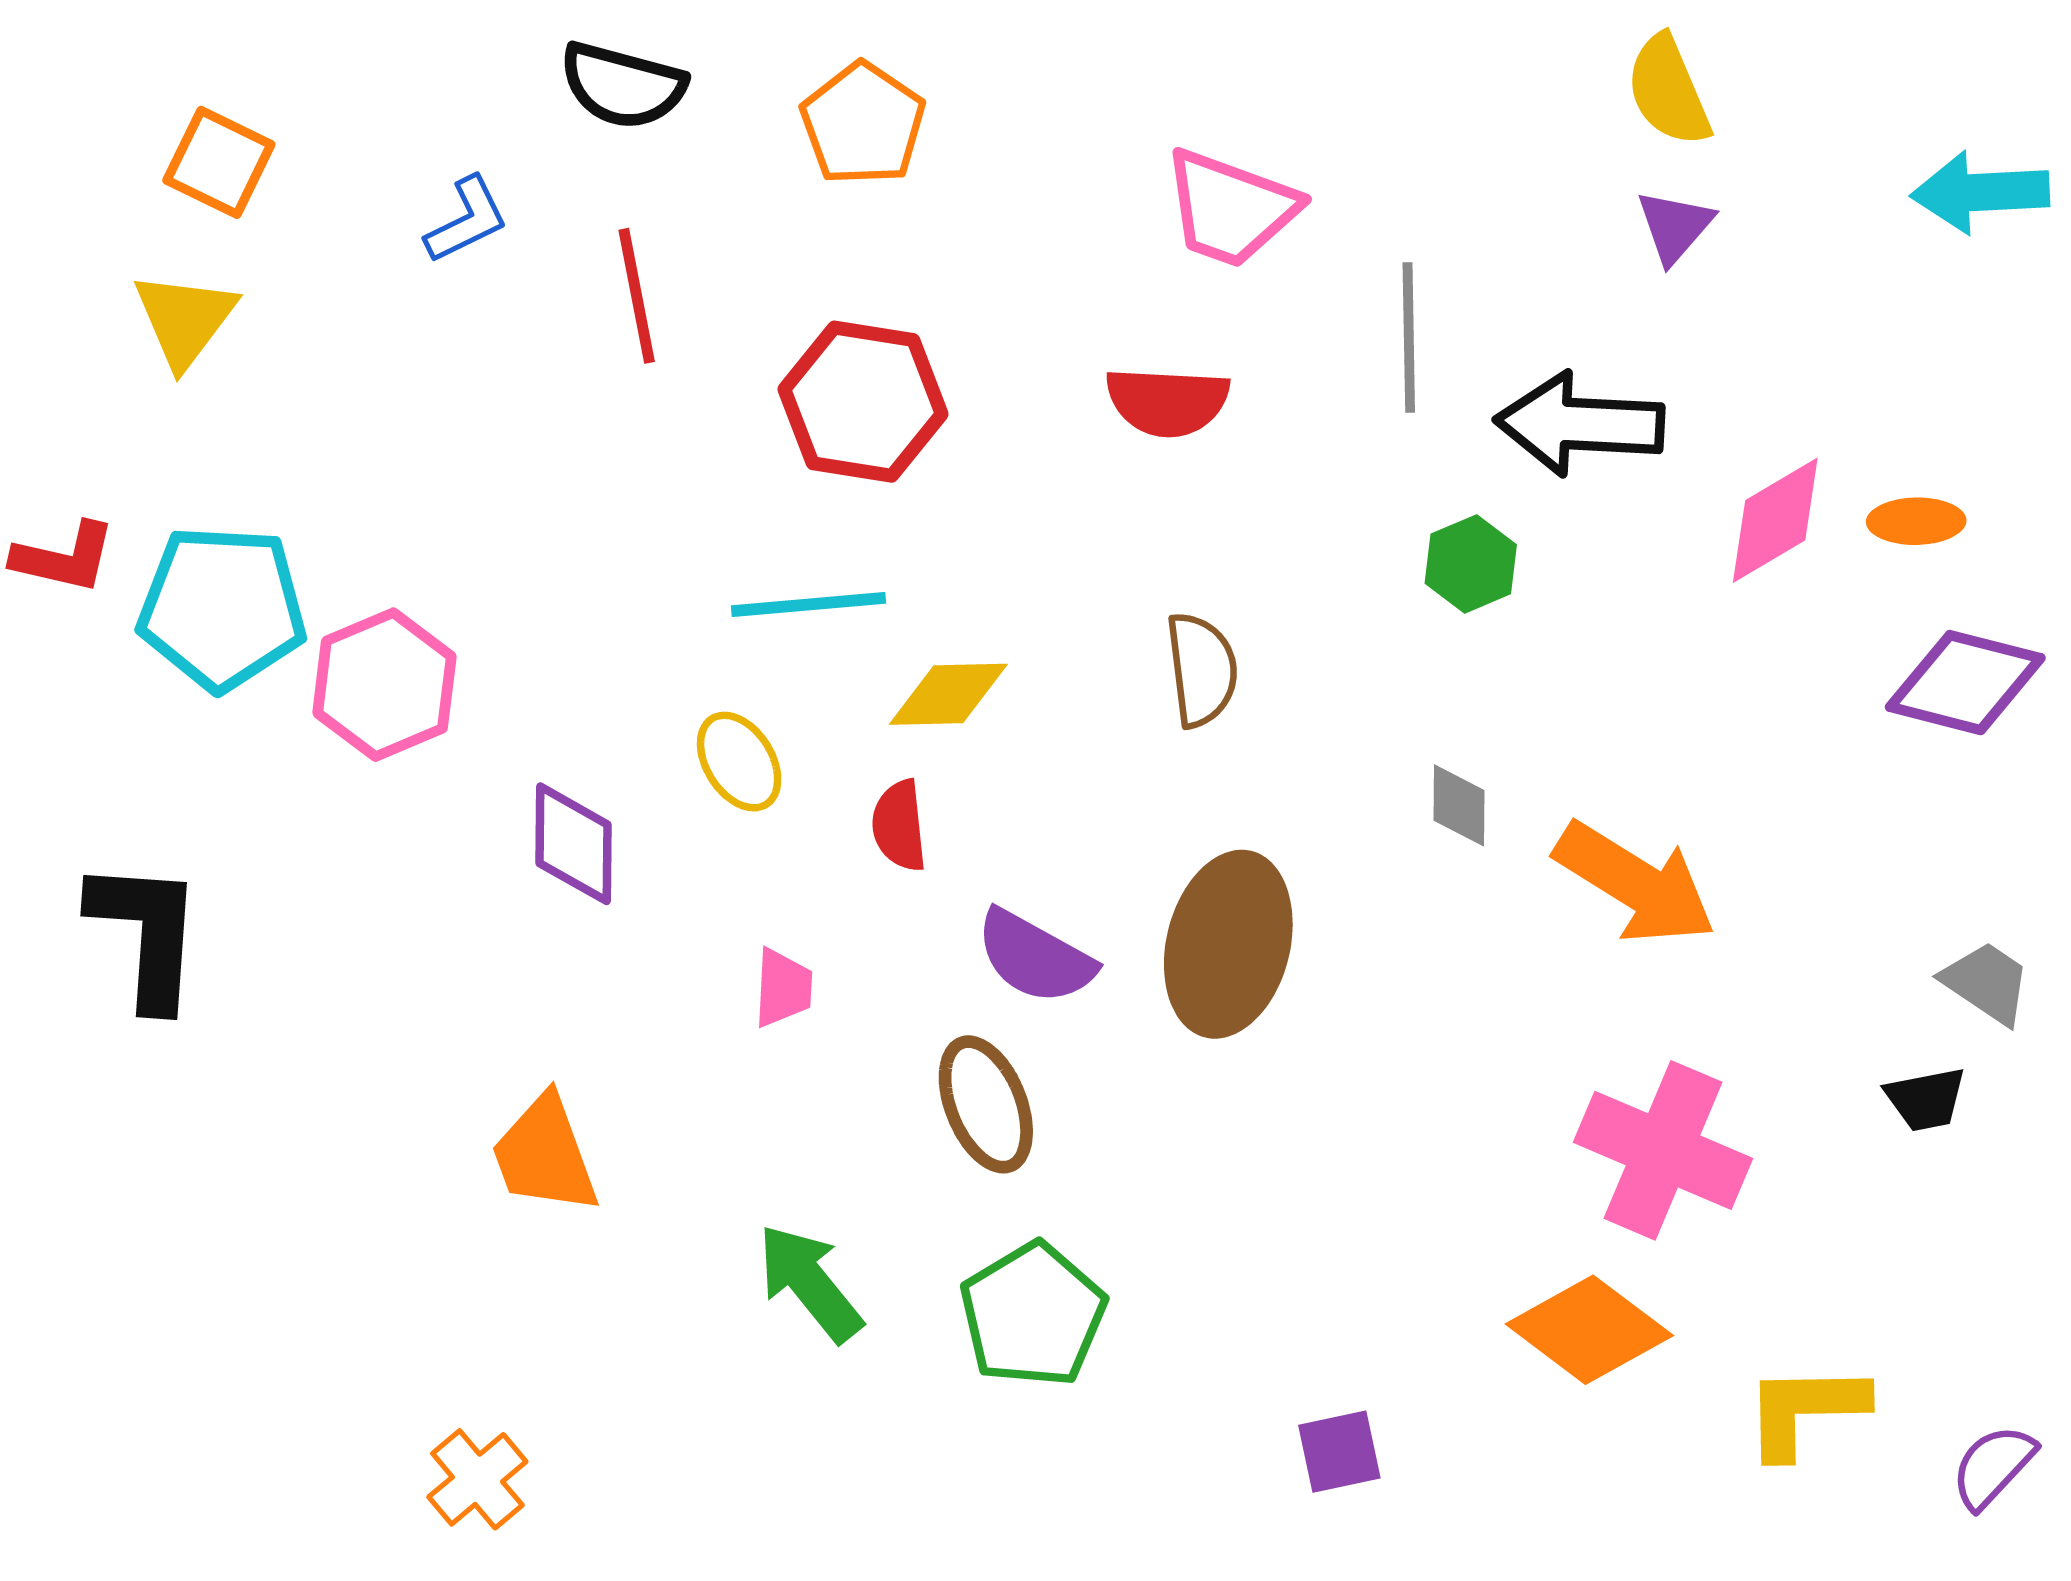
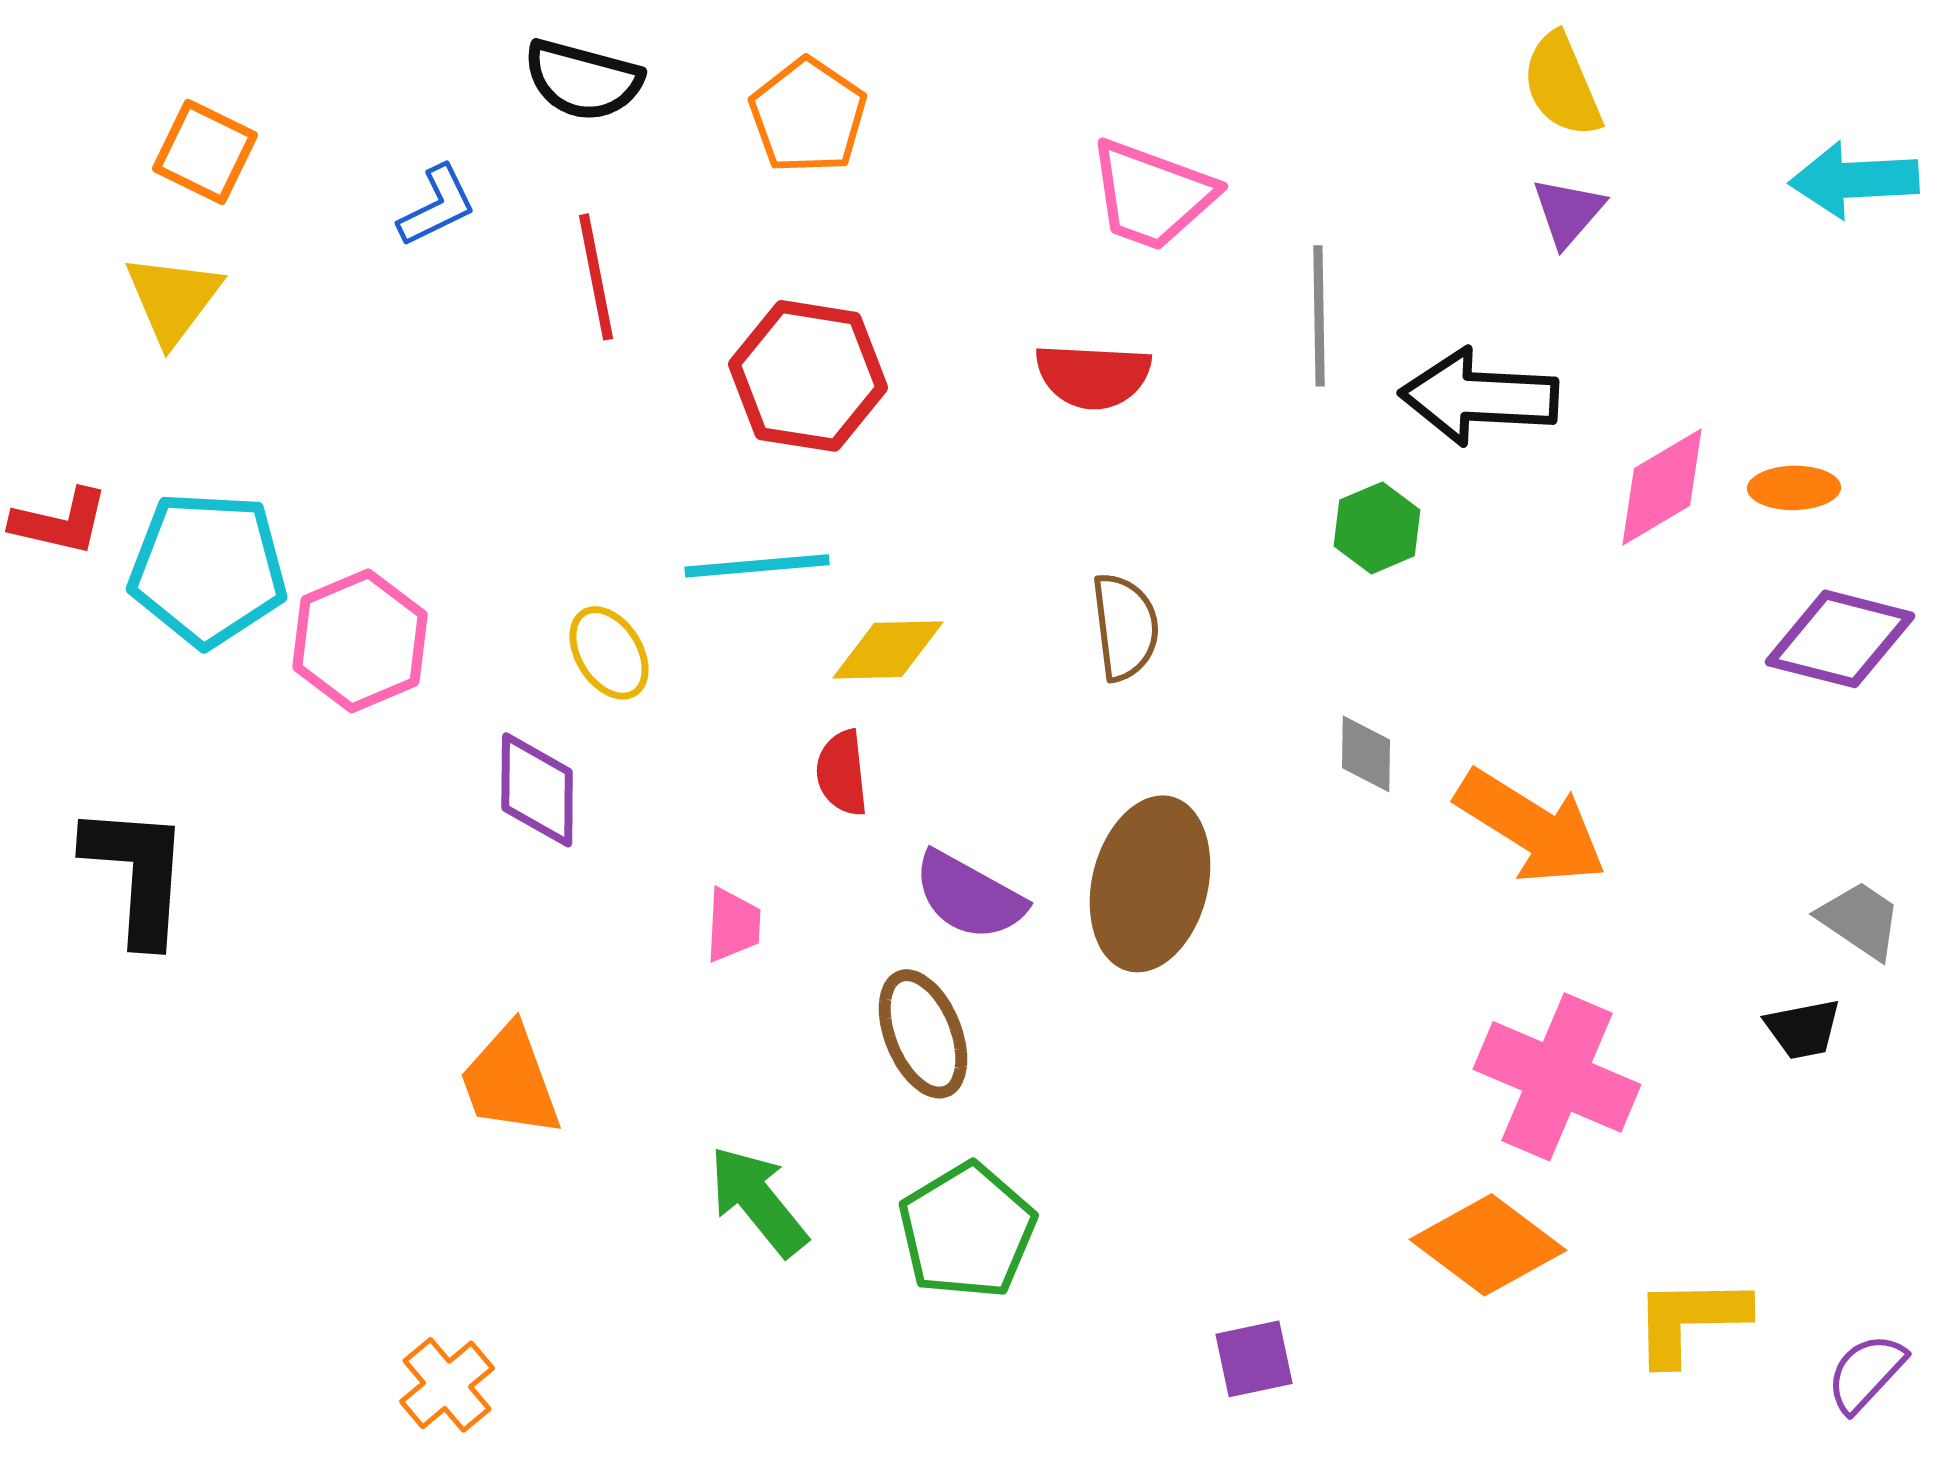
yellow ellipse: (739, 762) -> (609, 653), moved

